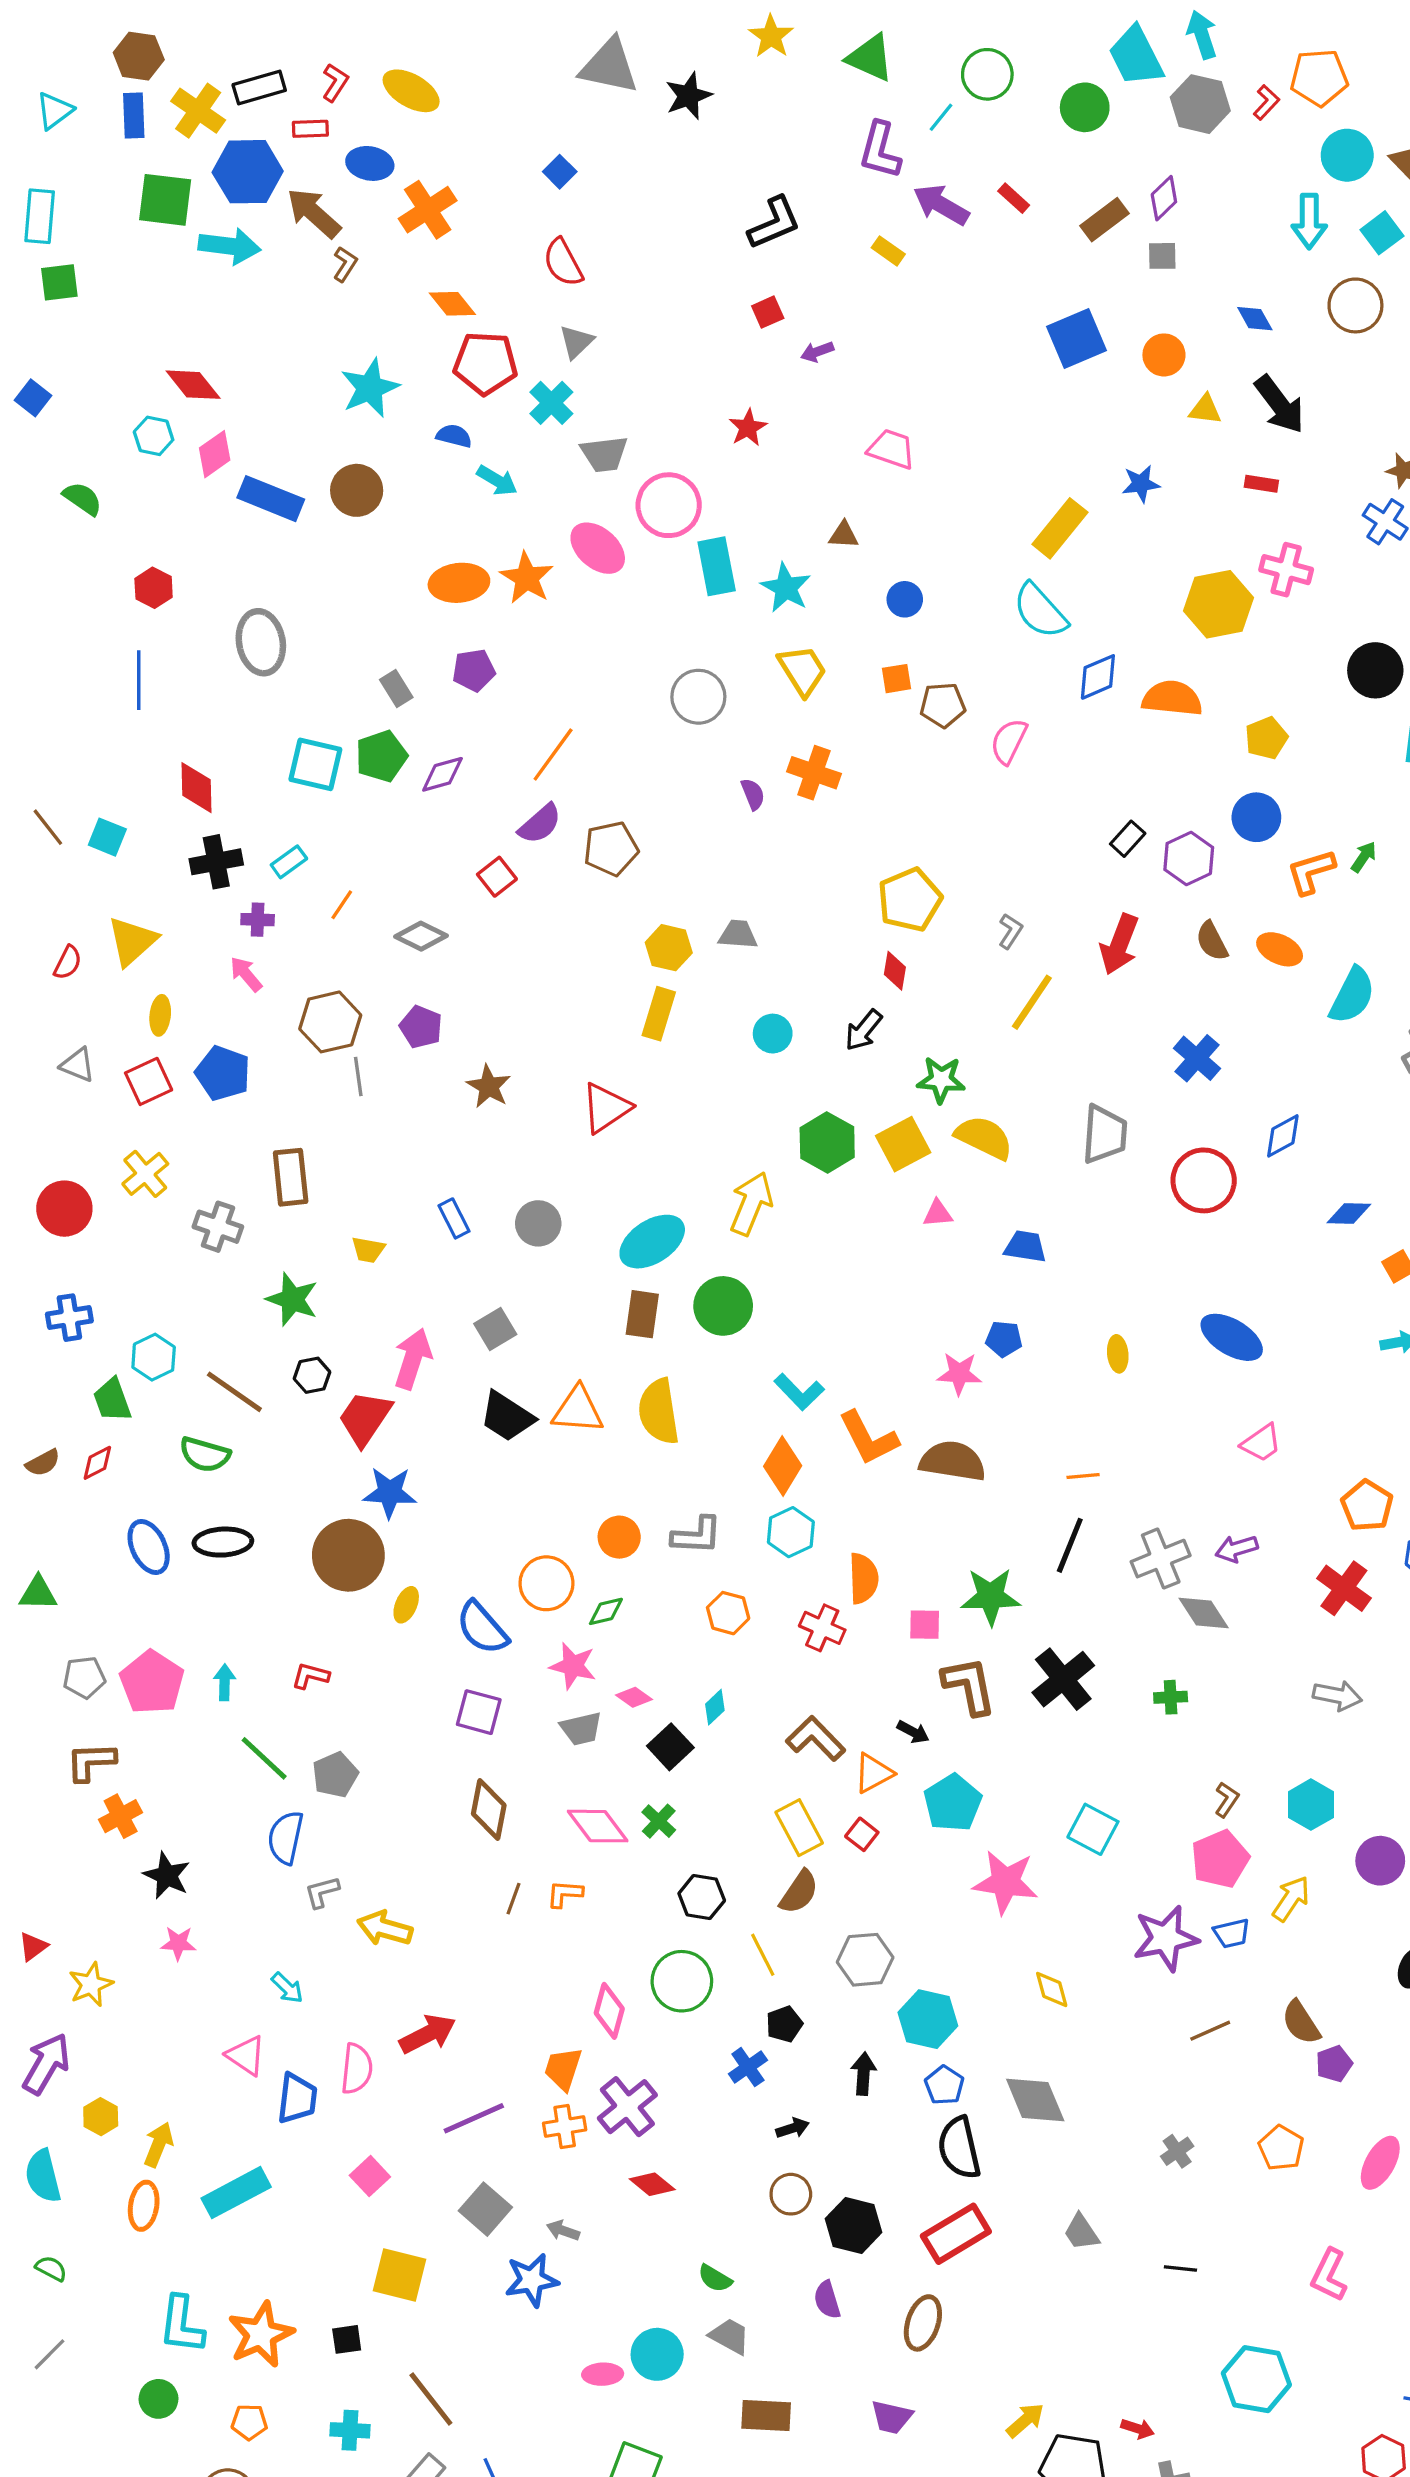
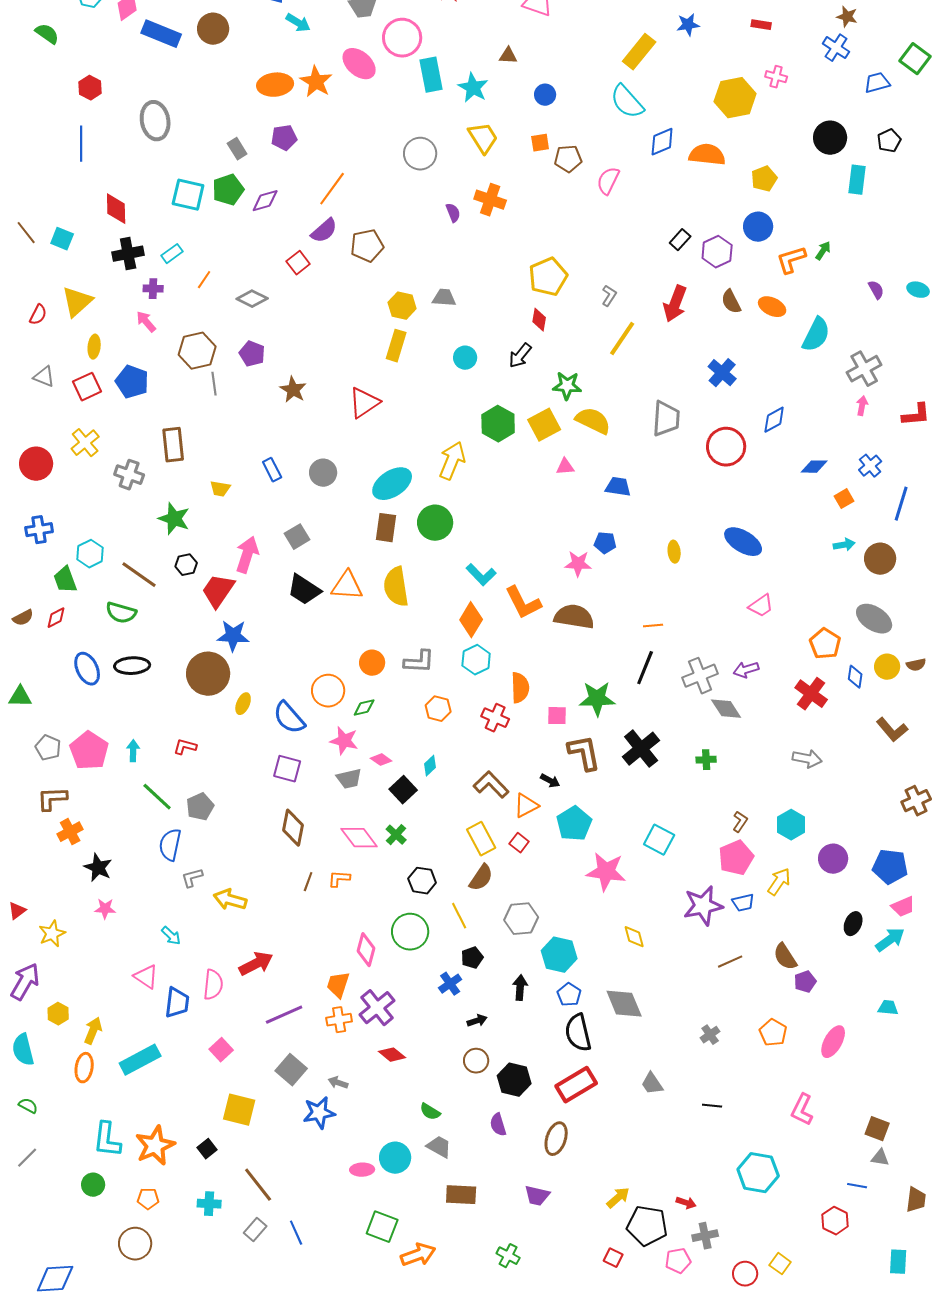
pink cross: (1286, 570) -> (776, 77), size x0.7
gray pentagon: (84, 1677) -> (48, 748), turned 30
black square: (347, 2339) -> (207, 1149), turned -30

